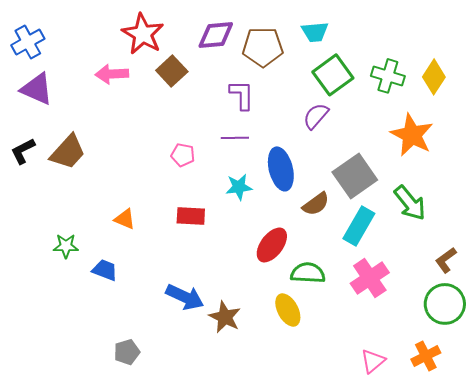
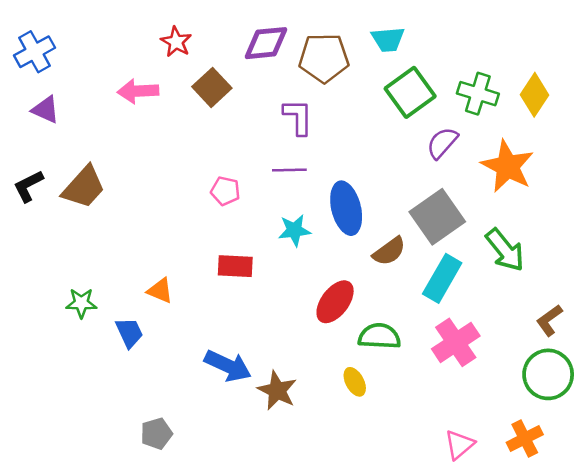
red star: (143, 34) -> (176, 42), size x0.6
purple triangle: (37, 89) -> (46, 110), size x0.7
purple semicircle: (316, 116) -> (442, 143), moved
orange triangle: (125, 219) -> (160, 291), moved
blue trapezoid: (105, 270) -> (129, 333), turned 44
yellow ellipse: (288, 310) -> (355, 382), size x0.7

